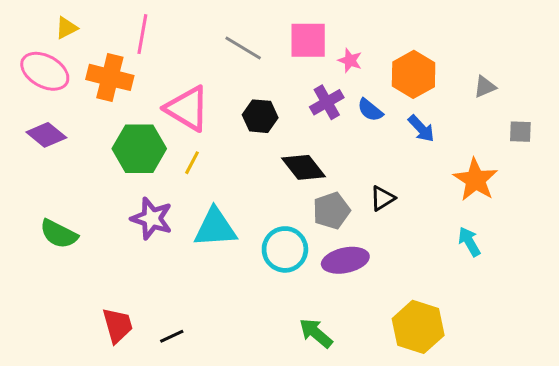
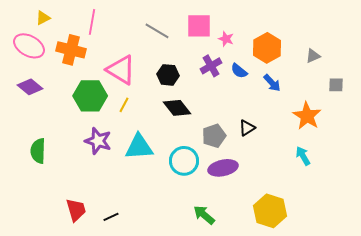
black diamond: (304, 167) -> (177, 108), moved
green semicircle: (59, 234) -> (38, 151), turned 65

